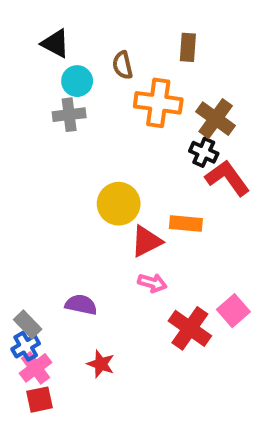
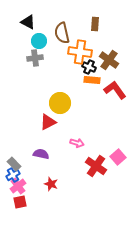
brown semicircle: (123, 65) -> (62, 33), size x1.5
black cross: (204, 152) -> (89, 67), moved
orange rectangle: (186, 224) -> (92, 80), moved
red triangle: (146, 241) -> (48, 122), moved

